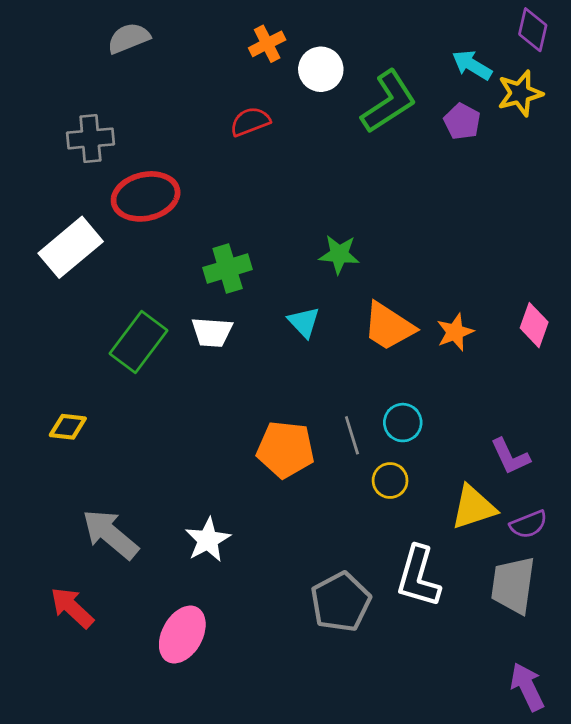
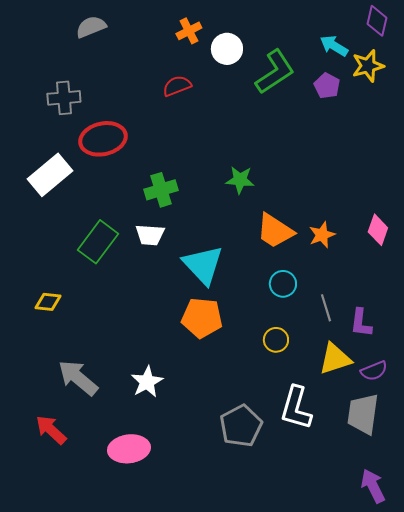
cyan triangle: (304, 322) -> (203, 265), moved, size x1.8
cyan circle: (403, 423) -> (283, 284), moved
gray line: (352, 435) -> (326, 308), moved
purple L-shape: (510, 456) -> (361, 323), turned 32
pink ellipse: (182, 635) -> (129, 449), turned 54

